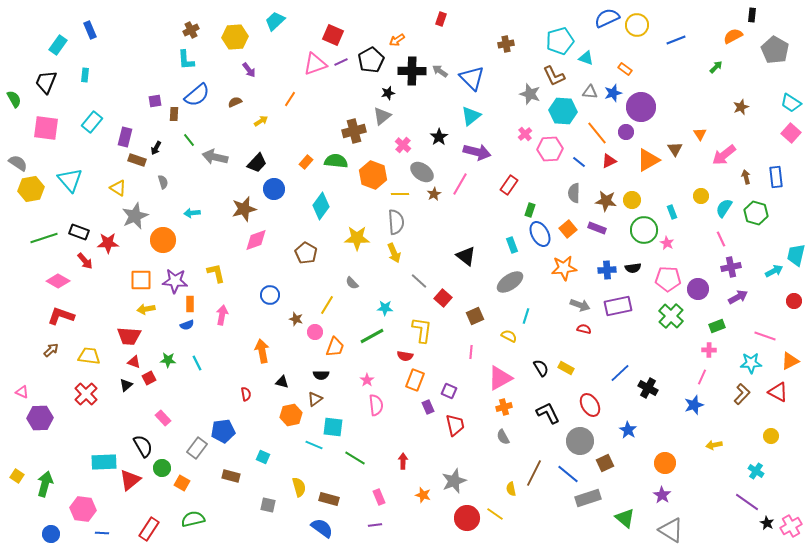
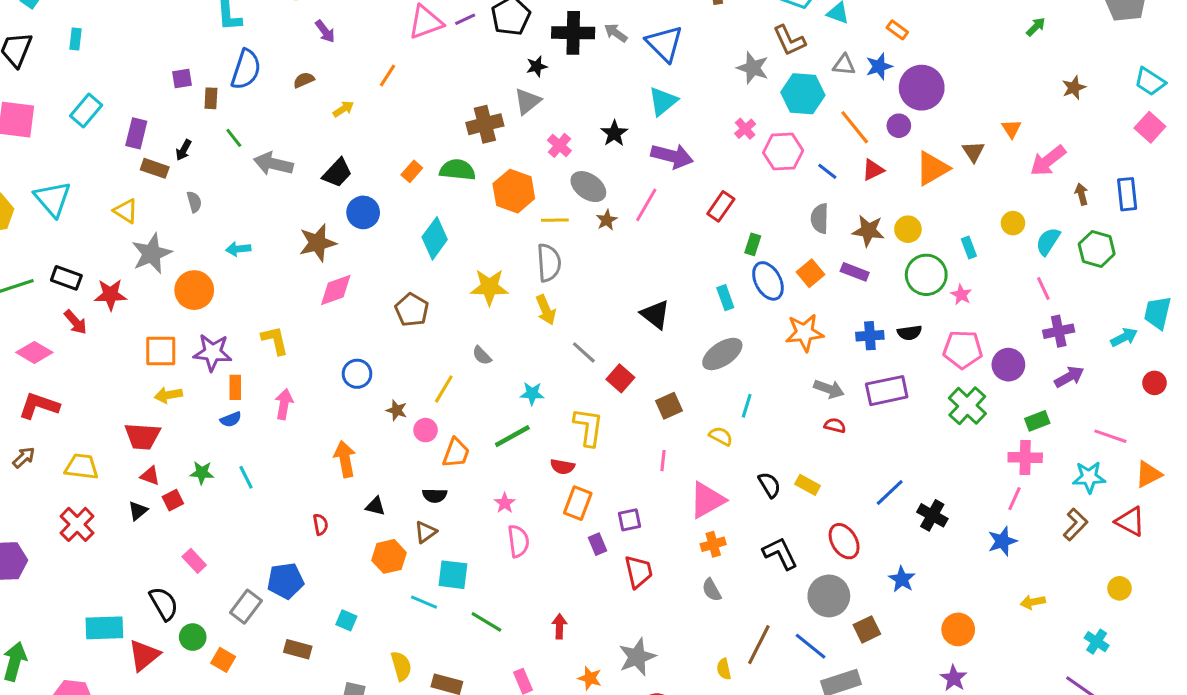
blue semicircle: (197, 95) -> (246, 69), turned -32
pink cross: (709, 350) -> (1025, 457), size x1.5
purple square: (449, 391) -> (629, 520), turned -35

